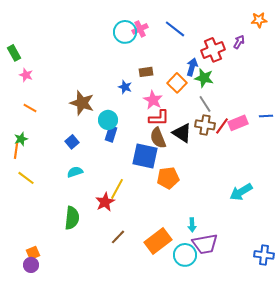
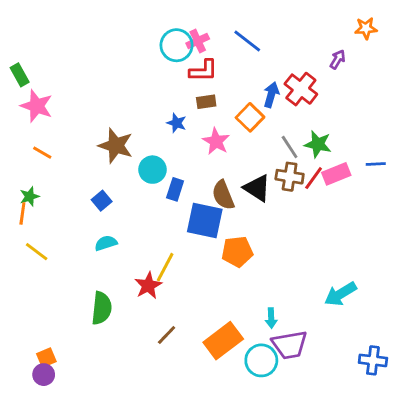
red cross: (213, 50) -> (301, 89), moved, turned -30
pink star: (26, 75) -> (37, 106), size x1.6
green star: (204, 78) -> (318, 144), moved
red L-shape: (159, 118) -> (203, 71), moved
blue rectangle: (111, 134) -> (175, 189), moved
cyan arrow: (241, 192) -> (340, 294), moved

